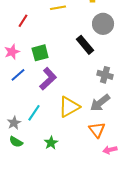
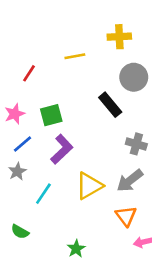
gray star: (14, 123) -> (17, 171), moved
green star: (51, 143) -> (76, 249), moved

